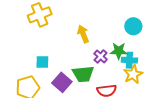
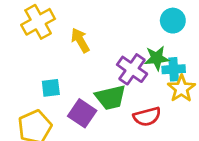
yellow arrow: (83, 34) -> (80, 40), moved
purple cross: (101, 56) -> (132, 69), size x1.5

